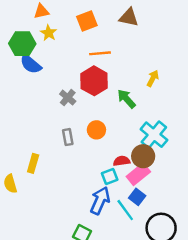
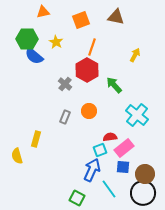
yellow star: (49, 33) -> (56, 42), moved
orange line: (100, 53) -> (92, 47), turned -66
yellow arrow: (153, 78) -> (135, 55), moved
gray rectangle: (68, 137) -> (65, 117), turned 32
brown circle: (143, 156) -> (145, 174), moved
blue square: (137, 197) -> (123, 167), turned -32
cyan line: (125, 210) -> (109, 189), moved

